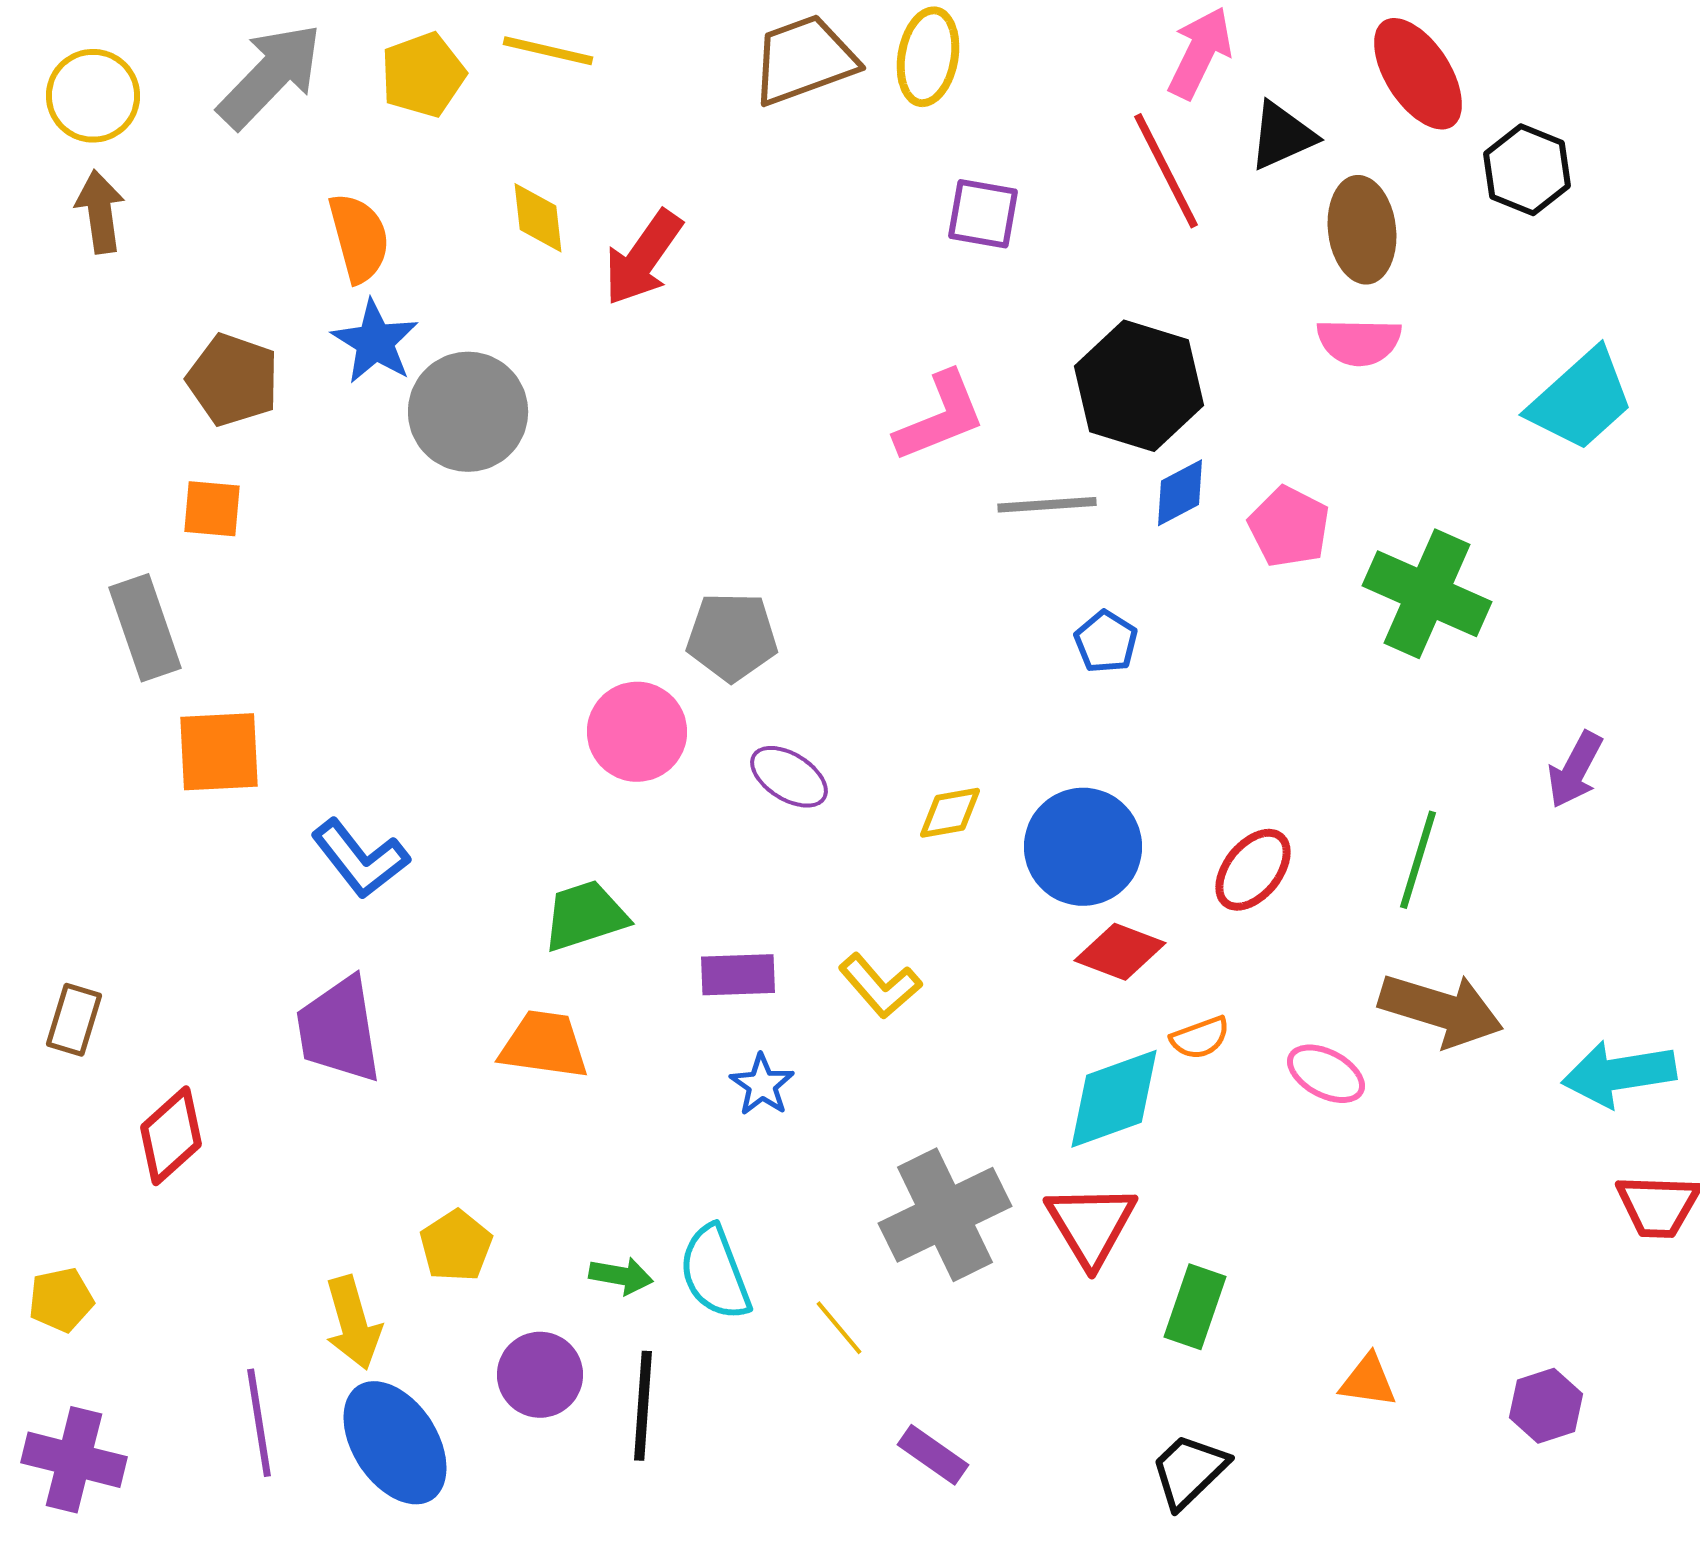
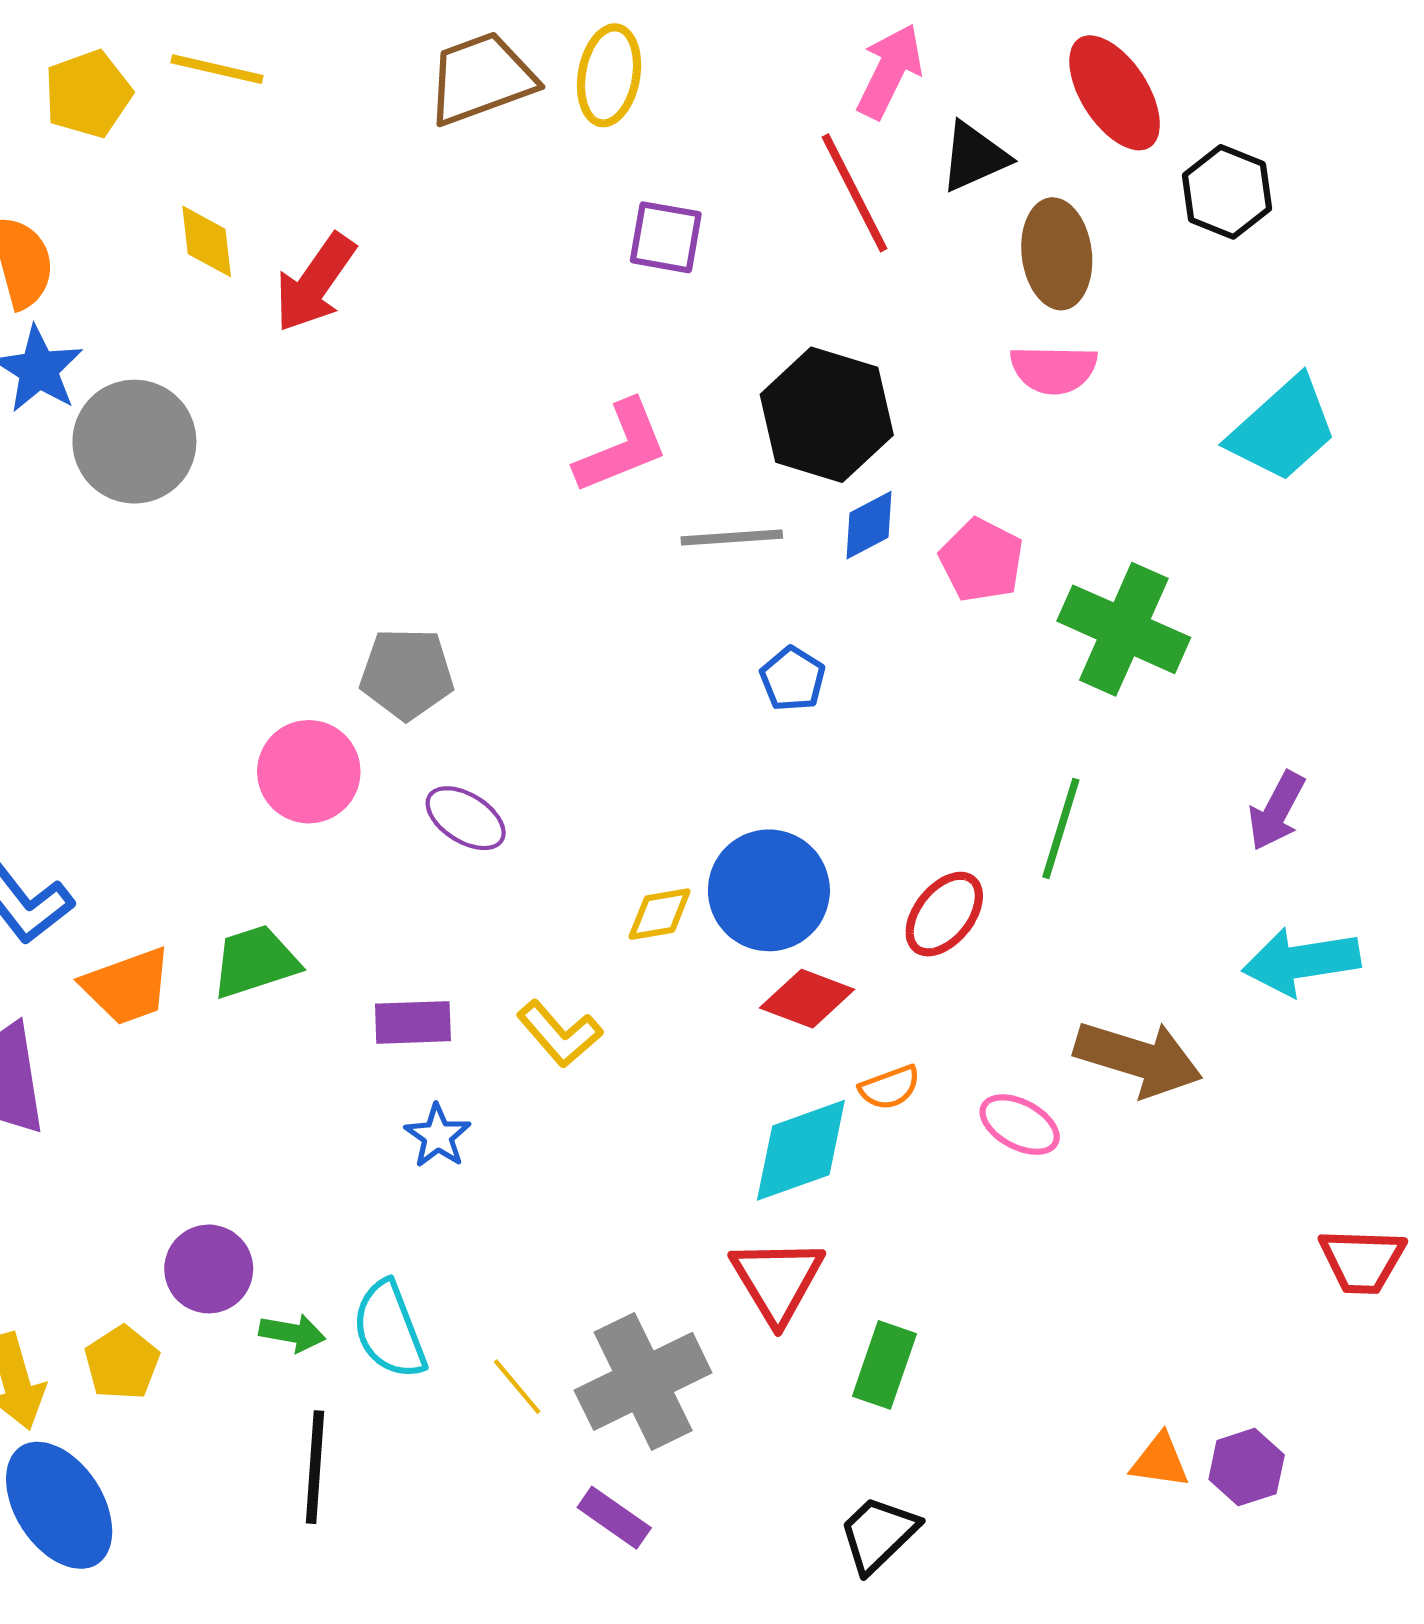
yellow diamond: (950, 813) -> (660, 914), moved
green line: (1418, 860) -> (1061, 828), moved
orange trapezoid: (544, 1045) -> (127, 986), moved, turned 152
cyan arrow: (1619, 1074) -> (1301, 962), moved
gray cross: (945, 1215) -> (643, 1381), moved
yellow pentagon: (456, 1246) -> (122, 1363), moved
purple circle: (540, 1375) -> (209, 1269), moved
orange triangle: (1368, 1381) -> (1160, 1461), moved

